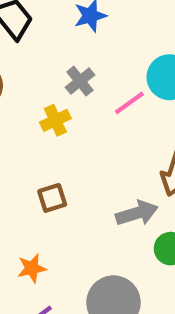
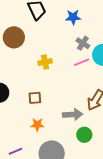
gray cross: (80, 81) -> (83, 43), moved, turned -32
orange star: (32, 268) -> (37, 125), moved

